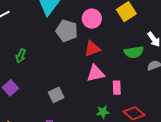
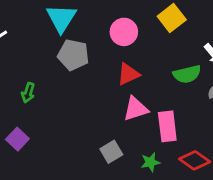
gray pentagon: (67, 31) -> (73, 55), moved
pink rectangle: (117, 88) -> (167, 126), size x1.5
gray square: (56, 95) -> (111, 152), moved

